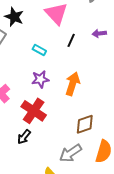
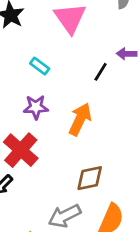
black line: (71, 40) -> (101, 72), moved

